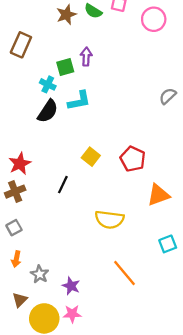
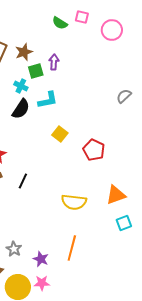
brown star: (66, 15) -> (24, 52), moved
yellow square: (91, 157) -> (60, 134), moved
black line: (63, 185) -> (23, 181), moved
orange triangle: (158, 195) -> (116, 195), moved
orange line: (125, 273) -> (72, 248), moved, turned 55

